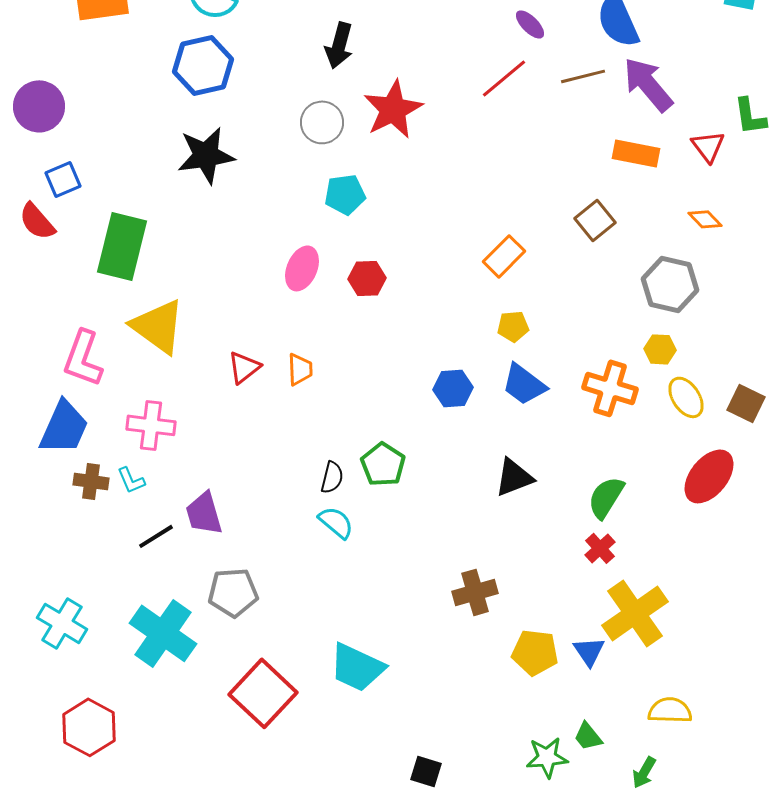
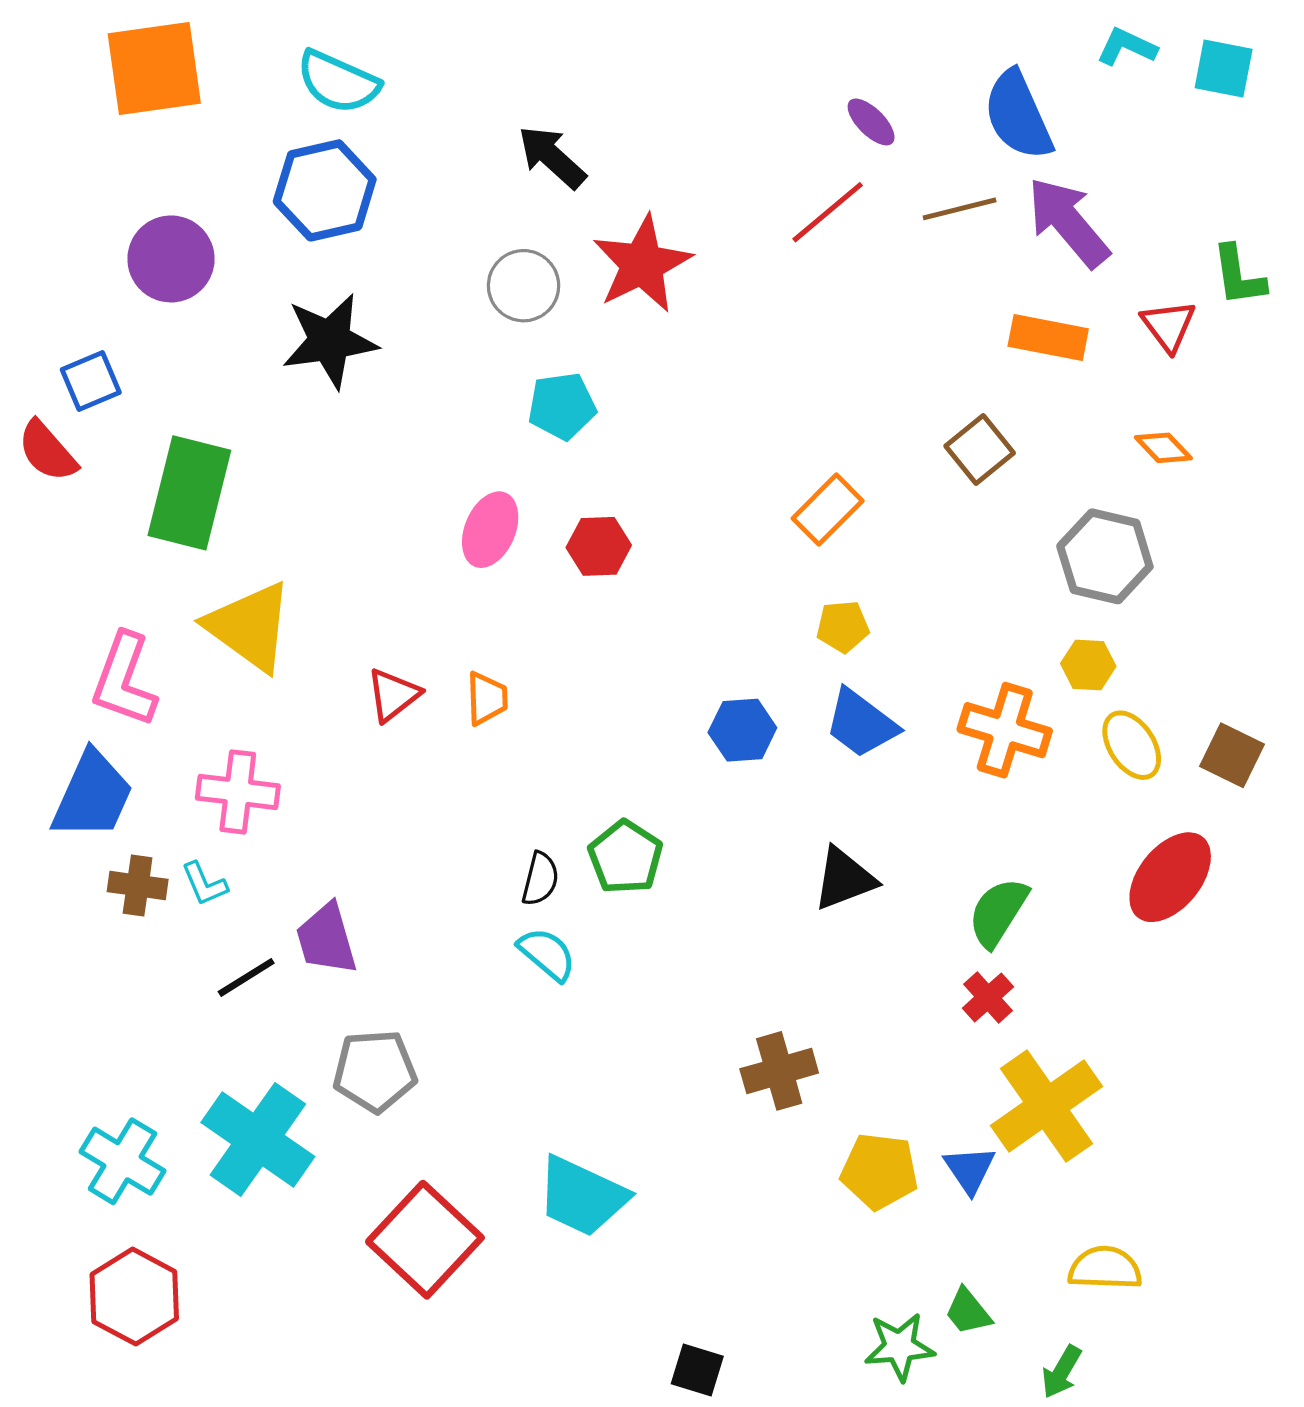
black arrow: (339, 45) -> (552, 157), turned 117
purple circle: (39, 106) -> (171, 259), moved
cyan cross: (62, 623) -> (123, 1161), moved

